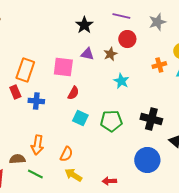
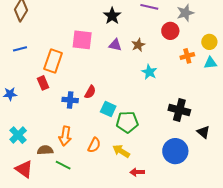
red circle: (127, 39) -> (170, 31), moved
pink square: (63, 67) -> (82, 40), moved
red semicircle: (73, 93) -> (90, 92), moved
blue cross: (36, 101) -> (70, 100), moved
green pentagon: (111, 121) -> (127, 122), moved
yellow arrow: (73, 175) -> (121, 151), moved

